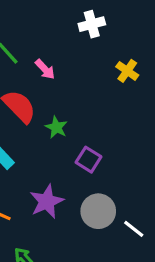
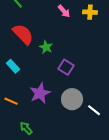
pink arrow: (45, 69) -> (64, 11), moved
yellow cross: (127, 71) -> (90, 12), turned -32

